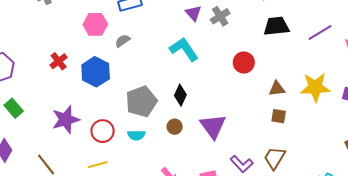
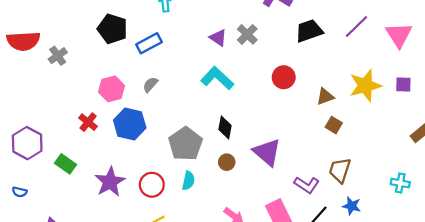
pink hexagon: (95, 24) -> (112, 89), moved
green rectangle: (14, 108) -> (65, 164), moved
brown square: (279, 116) -> (334, 125), turned 35
cyan semicircle: (136, 135) -> (188, 181), turned -66

